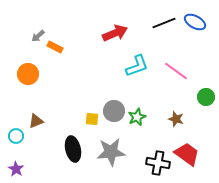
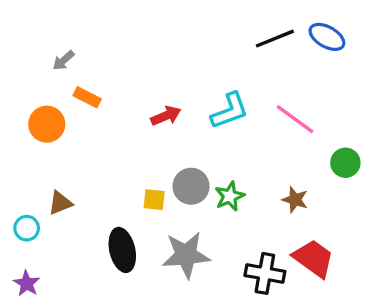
red arrow: (115, 33) -> (166, 116), moved, size x0.7
orange rectangle: (55, 47) -> (87, 97), moved

